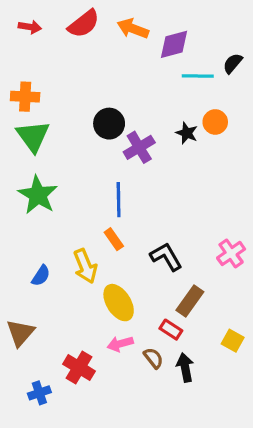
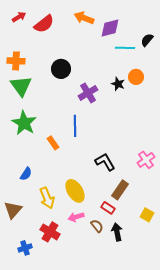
red semicircle: (84, 24) -> (44, 24), moved
red arrow: (30, 27) -> (19, 17), turned -40
black circle: (109, 124) -> (61, 69), moved
orange rectangle: (114, 239) -> (53, 143), moved
yellow arrow: (85, 266) -> (47, 198), moved

